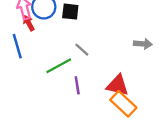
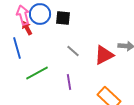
green line: (59, 66) -> (37, 73), moved
red triangle: (118, 85) -> (104, 55), moved, turned -40

